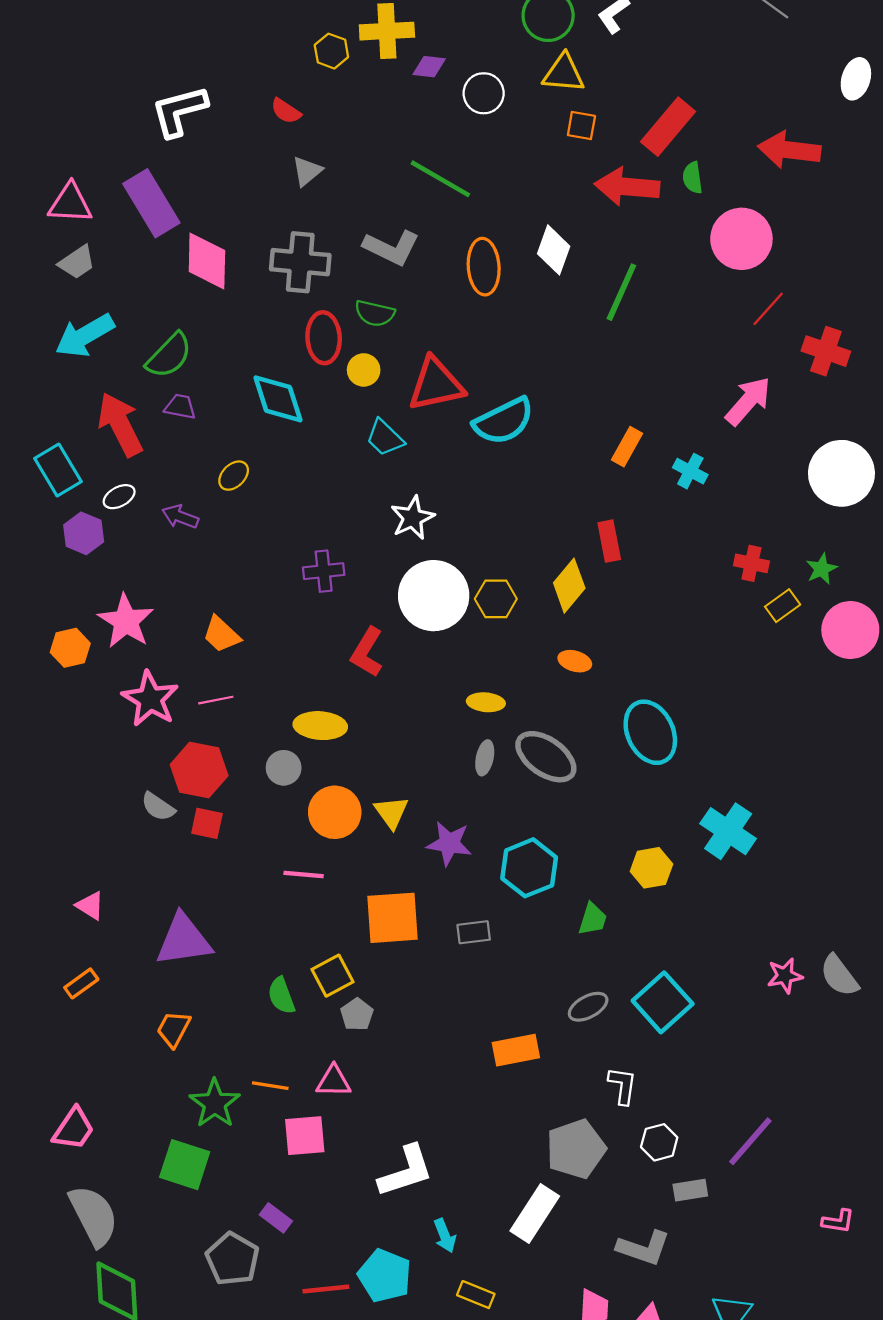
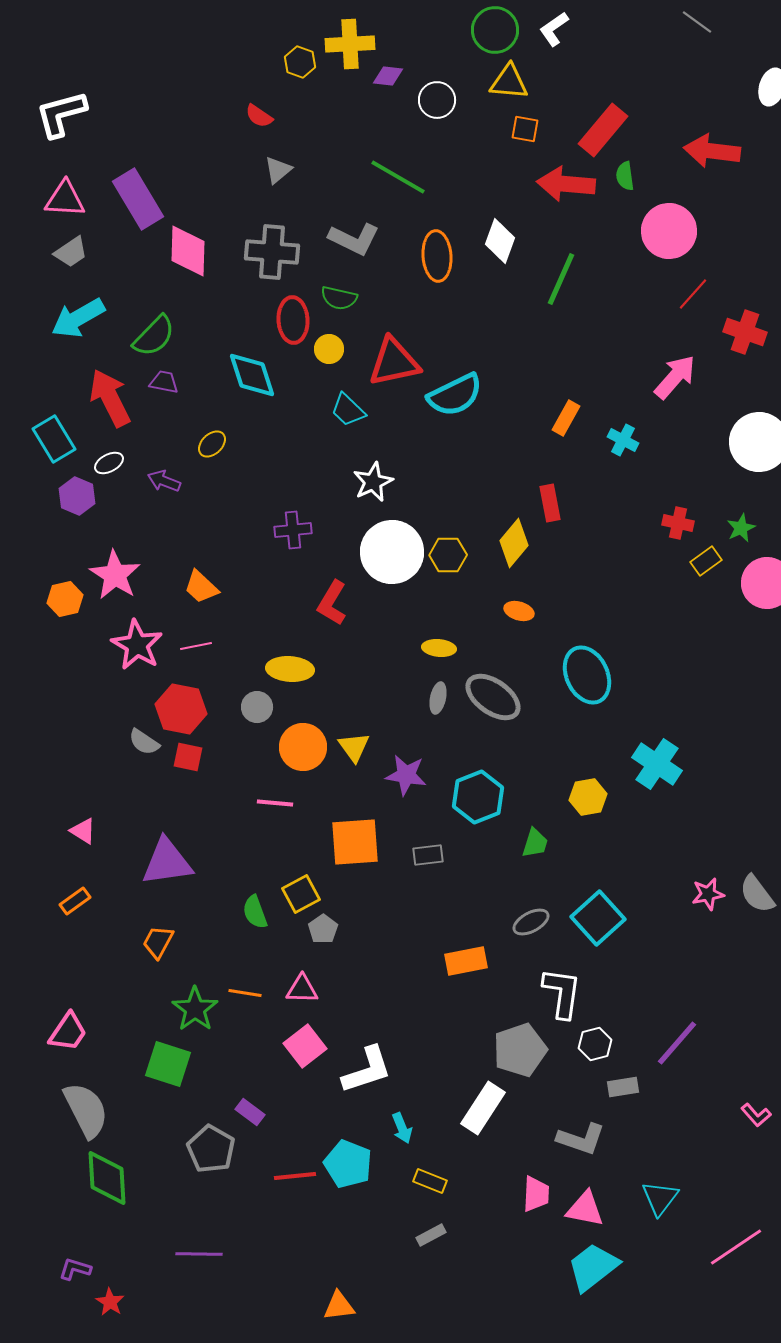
white L-shape: (179, 111) -> (61, 114), moved
white L-shape: (623, 1086) -> (562, 993), size x1.5
pink square: (305, 1136) -> (305, 1046), moved, turned -33
pink L-shape: (838, 1221) -> (756, 1115), turned 40

